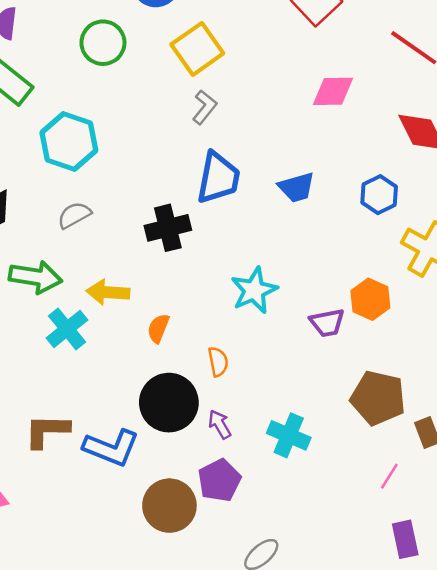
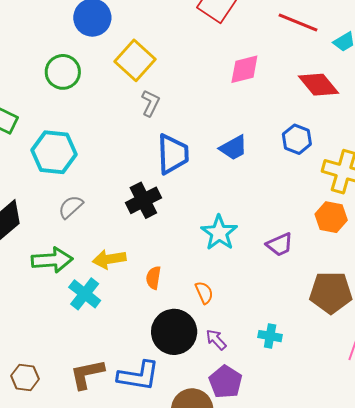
orange hexagon: (370, 299) -> (331, 217), moved
cyan cross: (289, 435) -> (270, 336), size x0.7

